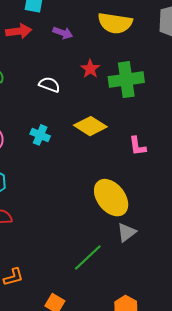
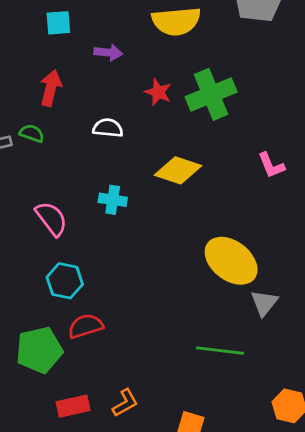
red arrow: (19, 31) -> (51, 88), moved, turned -55
pink L-shape: (137, 146) -> (271, 165), moved
green line: (88, 258) -> (220, 351), turned 64

